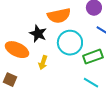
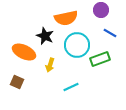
cyan line: (91, 83) -> (71, 87), moved, turned -56

